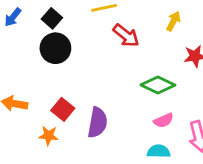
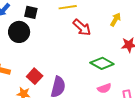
black square: (52, 18) -> (31, 12), turned -32
black circle: (55, 48) -> (19, 32), moved

